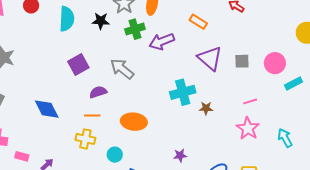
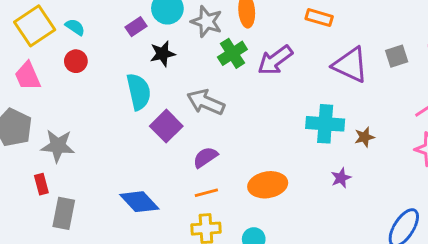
cyan semicircle: (67, 19) -> (139, 92), moved
black star: (101, 21) -> (163, 54), moved
gray arrow: (122, 69) -> (206, 102), moved
cyan cross: (183, 92) -> (325, 124), turned 35
purple star: (180, 155) -> (341, 178), moved

